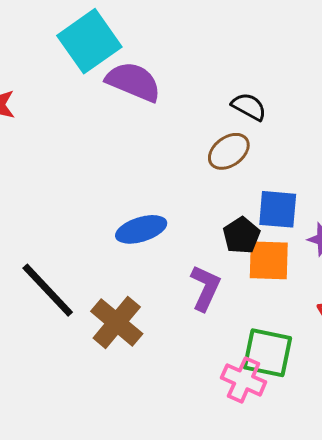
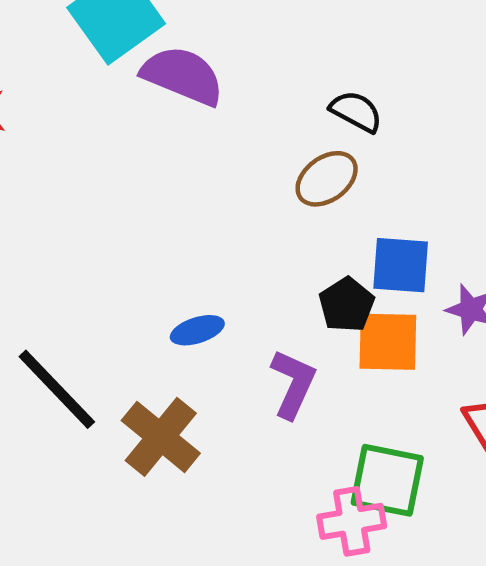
blue ellipse: (141, 229) -> (197, 330), moved, size x0.7
pink cross: (244, 380) -> (352, 521), turned -33

